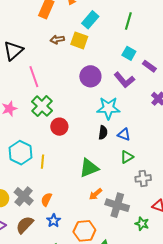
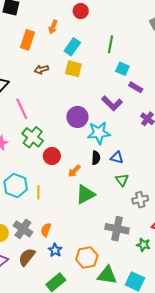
yellow square: (79, 40) -> (73, 69), moved
cyan square: (129, 53) -> (122, 69), moved
purple circle: (90, 76) -> (77, 117), moved
green triangle: (127, 157) -> (122, 180), turned -32
orange arrow: (96, 194) -> (74, 171), moved

